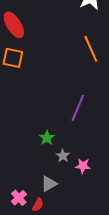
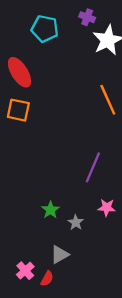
green star: (47, 138) -> (50, 210), moved
pink star: (83, 166) -> (107, 208), moved

